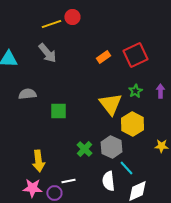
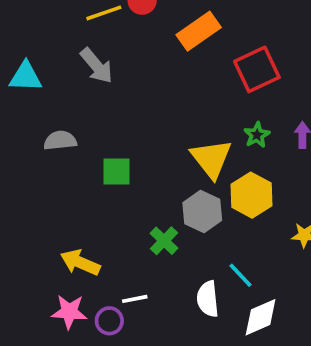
orange rectangle: (103, 57) -> (199, 31), moved, size x1.6
gray hexagon: (111, 147) -> (202, 211), moved
yellow arrow: (38, 161) -> (80, 263), turned 120

